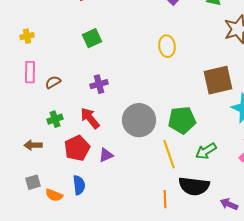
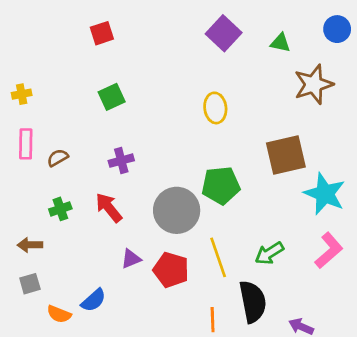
green pentagon: (182, 120) -> (221, 185), moved
red pentagon: (77, 148) -> (171, 270), moved, turned -30
gray square: (33, 182) -> (30, 284), moved
blue semicircle: (79, 185) -> (94, 300), turned 54
black semicircle: (194, 186) -> (253, 302), turned -108

